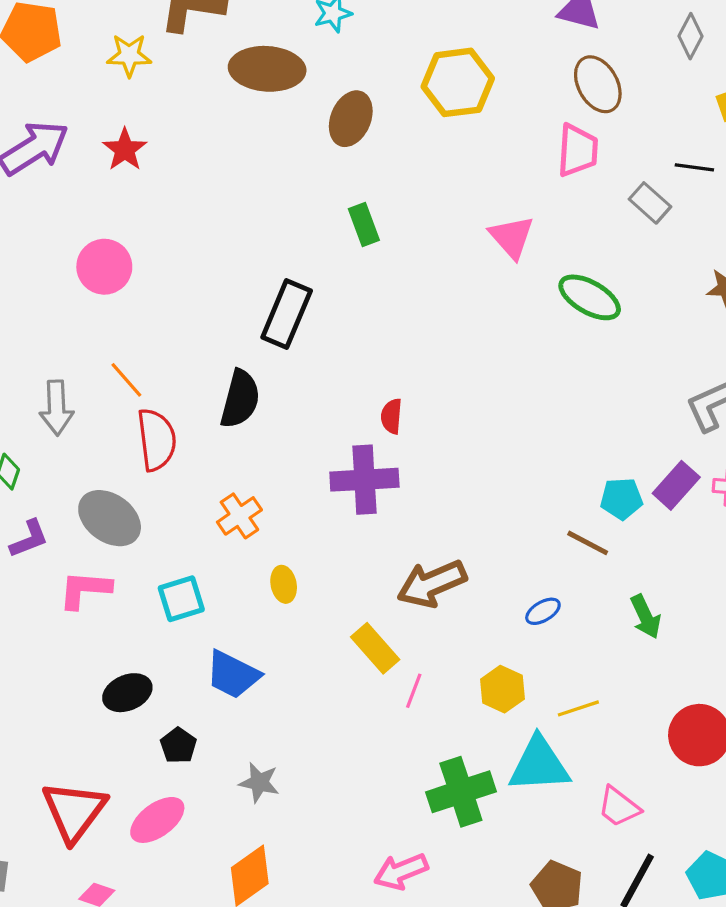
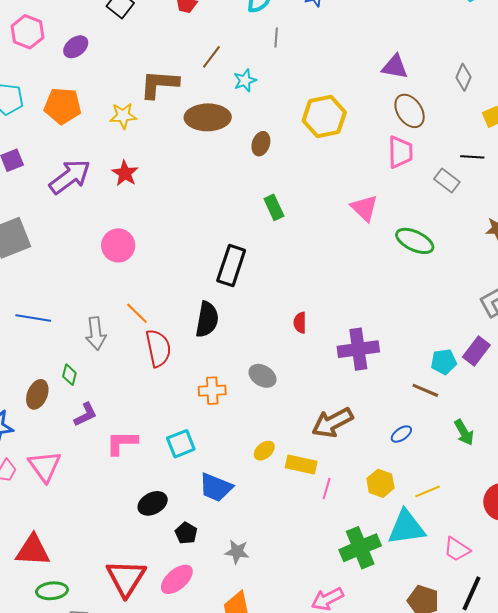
brown ellipse: (351, 119) -> (261, 144), size x0.7
purple cross: (364, 480) -> (358, 349), moved
orange cross: (239, 516) -> (212, 391), turned 36
gray ellipse: (110, 518) -> (262, 376), moved, size x0.7
yellow ellipse: (284, 584) -> (264, 451), moved, turned 65
yellow rectangle: (375, 648) -> (301, 465), turned -32

